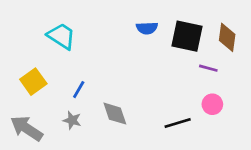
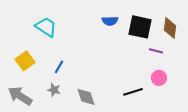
gray diamond: (115, 114) -> (86, 97), moved

